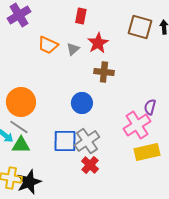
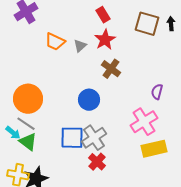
red rectangle: (81, 16) -> (103, 15), moved, turned -42
brown cross: (104, 72) -> (111, 69), turned 30
purple semicircle: (150, 107) -> (157, 92), moved
green triangle: (21, 145) -> (28, 142), turned 36

